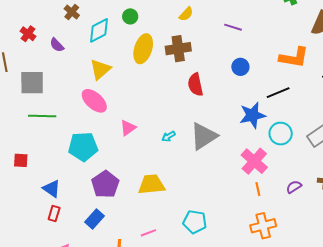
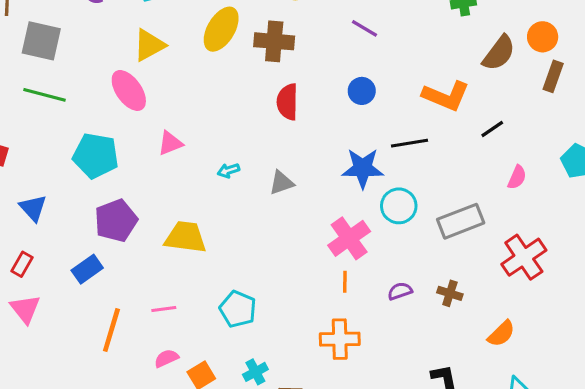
gray triangle: (204, 136) -> (281, 183), size x0.6
red rectangle: (54, 213) -> (22, 264), moved

